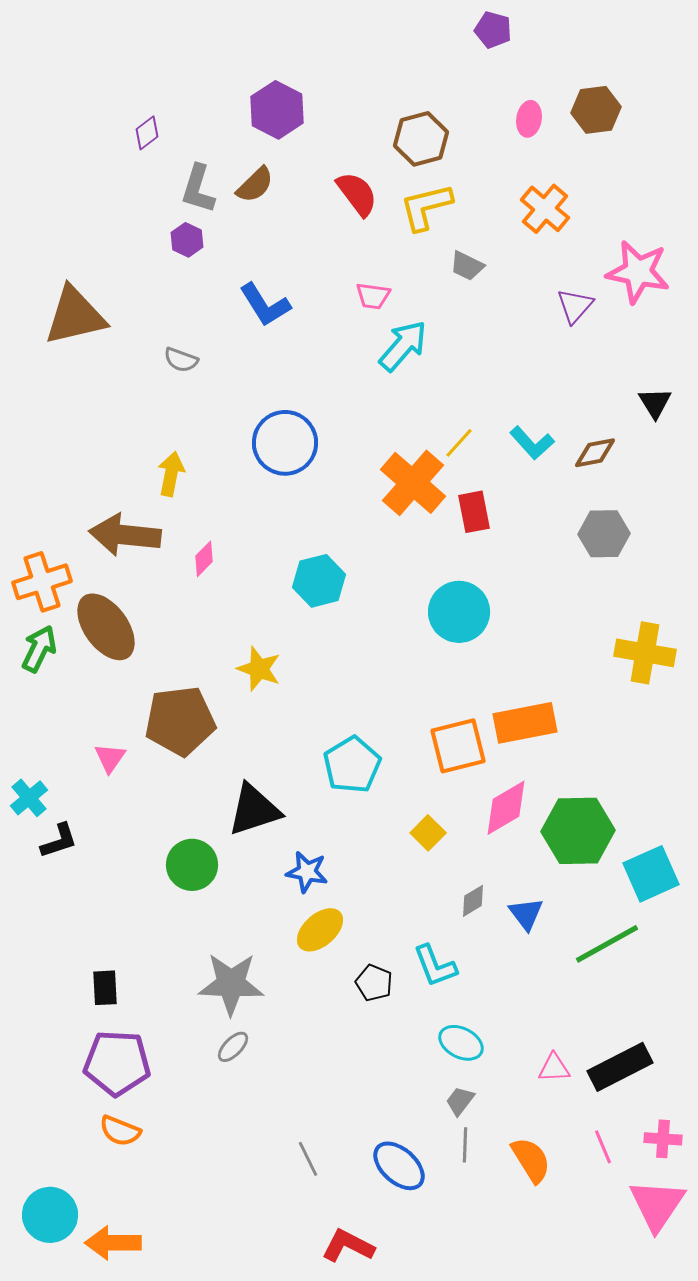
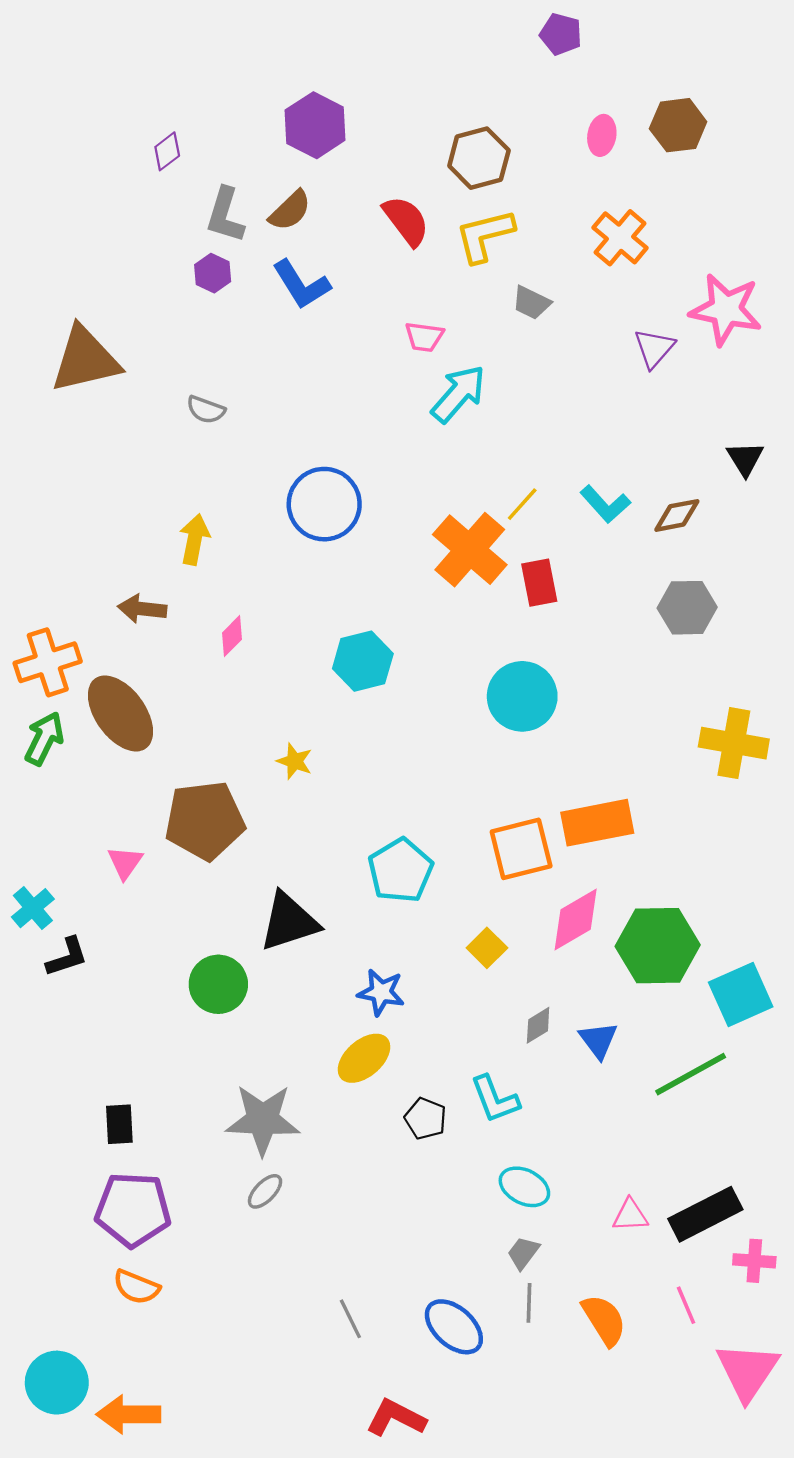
blue L-shape: (265, 305) -> (301, 284), moved
brown arrow: (125, 535) -> (142, 609), size x0.6
yellow star: (259, 669) -> (295, 761), size x0.7
blue star: (307, 872) -> (381, 992), moved
pink cross: (663, 1139) -> (754, 1261), moved

